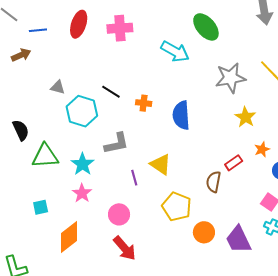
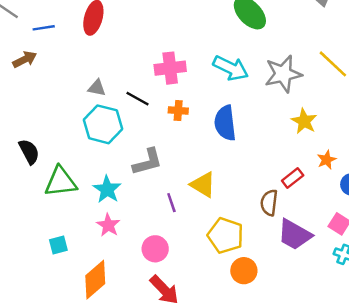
pink cross: (120, 28) -> (170, 68), moved
cyan arrow: (175, 52) -> (231, 68), moved
gray triangle: (58, 87) -> (97, 88), moved
orange circle: (204, 232) -> (244, 271), moved
purple trapezoid: (238, 240) -> (295, 235), moved, turned -32

